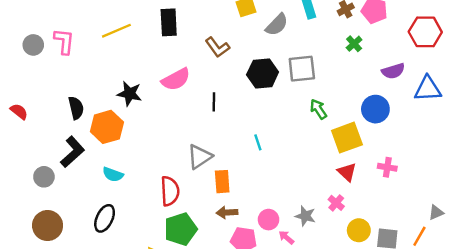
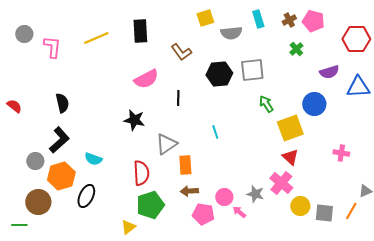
gray semicircle: (277, 25) -> (231, 33), turned 40
gray circle: (33, 45) -> (24, 34), moved
black star: (130, 94) -> (134, 120), moved
orange hexagon: (107, 127) -> (61, 176), moved
pink cross: (387, 167) -> (341, 153), moved
pink cross: (336, 203) -> (281, 183), size x1.6

